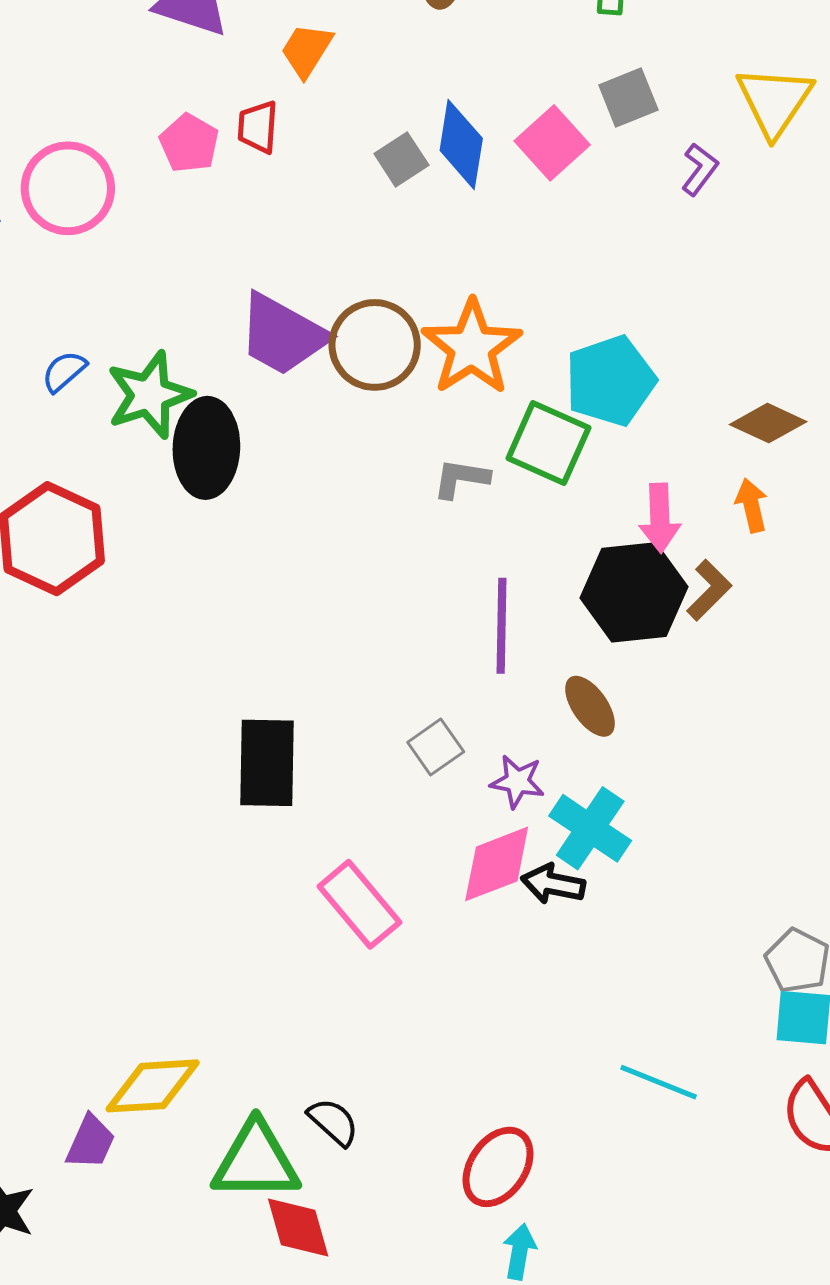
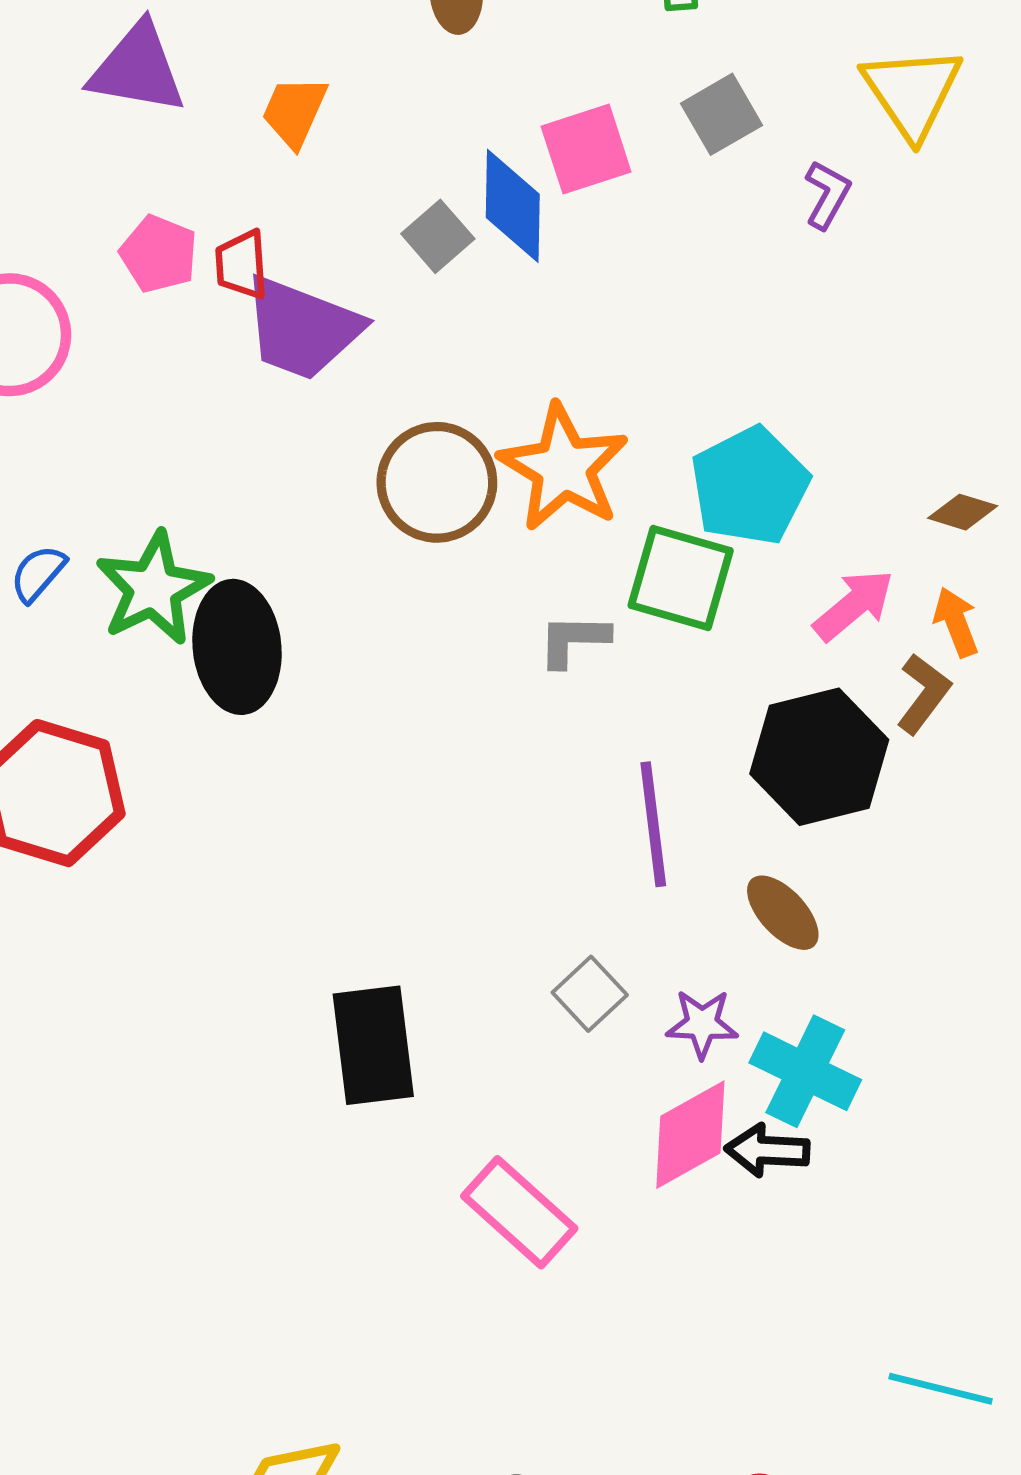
red trapezoid: (258, 127) -> (242, 265), moved
pink square: (552, 143) -> (586, 149), moved, turned 32
purple trapezoid: (282, 335) -> (302, 328), moved
brown diamond: (768, 423) -> (963, 512), size x0.7
pink arrow: (660, 518) -> (854, 605), moved, turned -120
brown L-shape: (709, 590) -> (924, 694), moved

